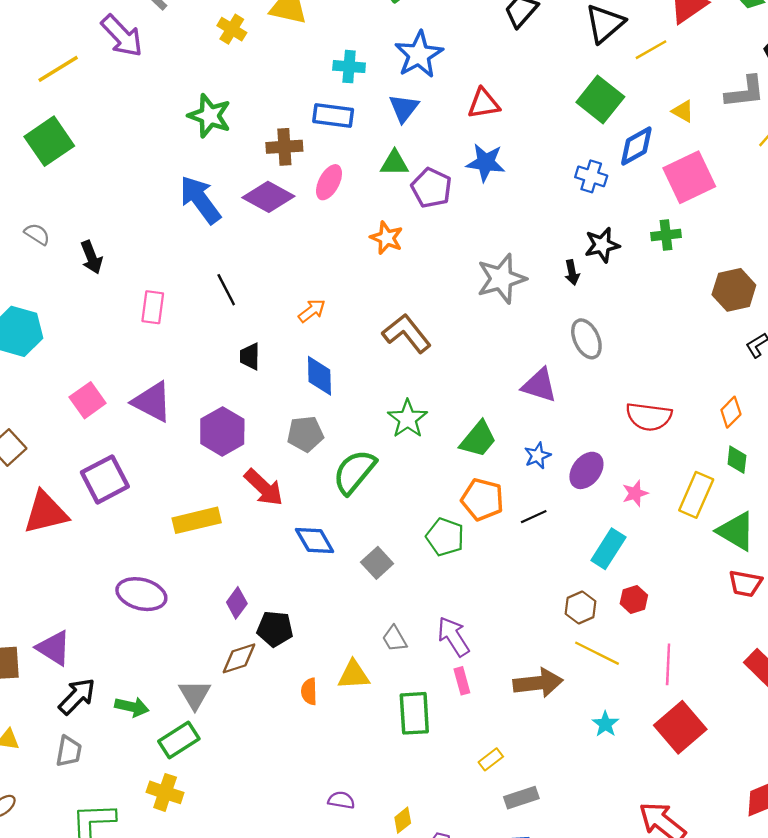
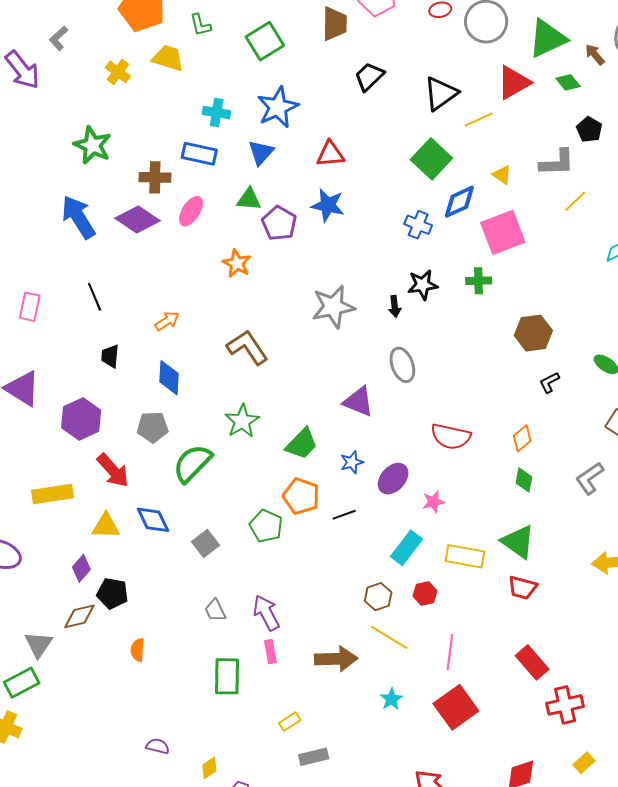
yellow rectangle: (696, 495) -> (465, 556), moved, turned 72
yellow triangle: (354, 675) -> (106, 526), moved

